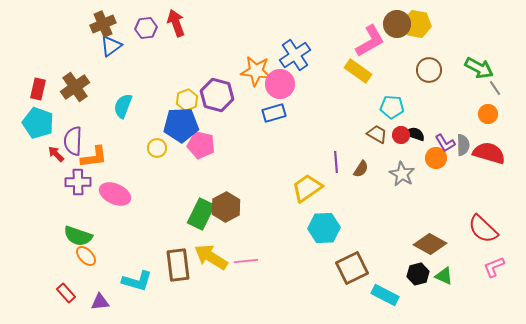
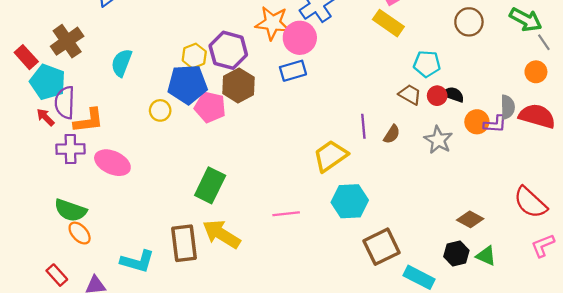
red rectangle: (38, 89) -> (26, 57), moved, turned -55
cyan pentagon: (38, 123) -> (48, 82), moved
purple L-shape: (445, 143) -> (495, 124), moved, turned -55
brown hexagon: (226, 207) -> (238, 85), moved
brown diamond: (430, 244) -> (470, 219), size x0.7
pink line: (246, 261) -> (286, 214), moved

